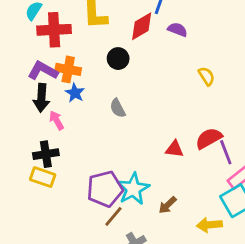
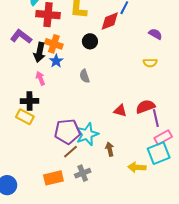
purple semicircle: (177, 30) -> (155, 34), moved
purple L-shape: (43, 71) -> (21, 37), moved
yellow semicircle: (206, 76) -> (150, 63), turned 112
black arrow: (41, 98) -> (39, 52), moved
brown arrow: (168, 205) -> (110, 149), turned 112

